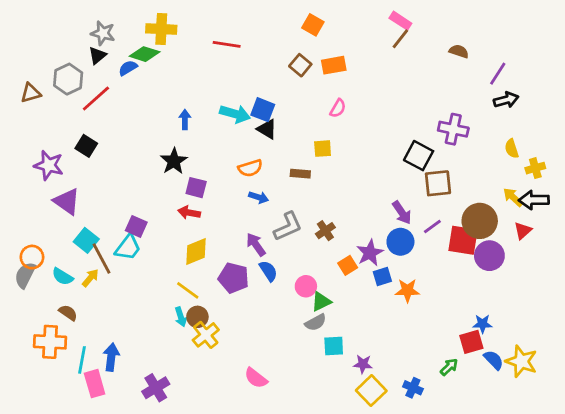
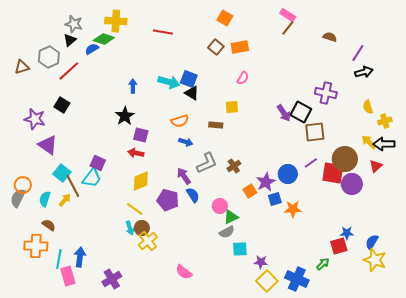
purple arrow: (402, 213) -> (284, 113), moved
cyan semicircle: (63, 277) -> (45, 199), turned 77
blue semicircle: (494, 360) -> (372, 242), moved, turned -105
blue cross: (413, 388) -> (297, 279), size x1.6

